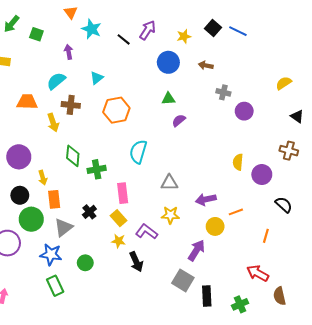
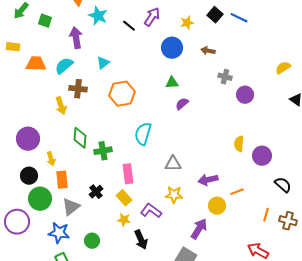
purple arrow: (69, 52) -> (76, 38), size x1.5
orange trapezoid: (27, 102) -> (36, 64), moved
brown cross: (289, 151) -> (288, 221), moved

